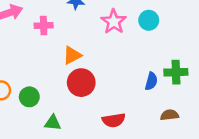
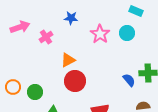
pink cross: (44, 25) -> (46, 37), turned -32
blue semicircle: (151, 81) -> (129, 80), turned -56

